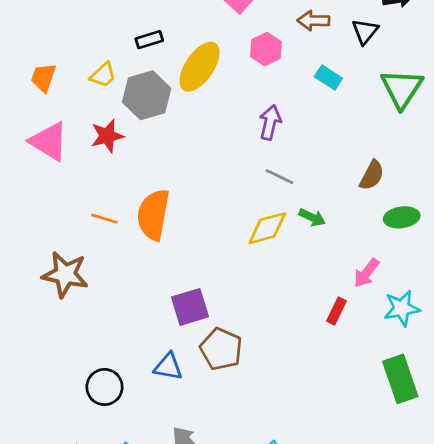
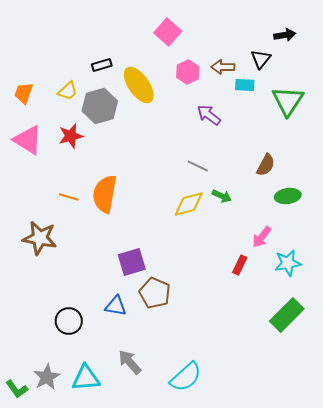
brown arrow: (313, 21) -> (223, 67), moved
yellow ellipse: (199, 67) -> (139, 85), turned -69
cyan rectangle: (328, 78) -> (245, 85), moved, turned -30
purple arrow: (270, 122) -> (209, 115), moved, turned -65
green rectangle: (400, 379) -> (287, 315), turned 64

